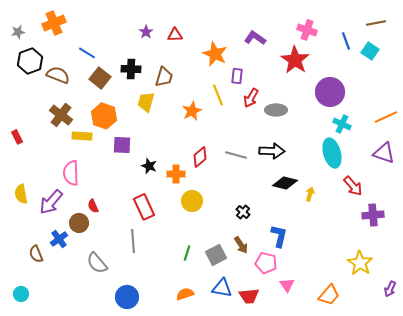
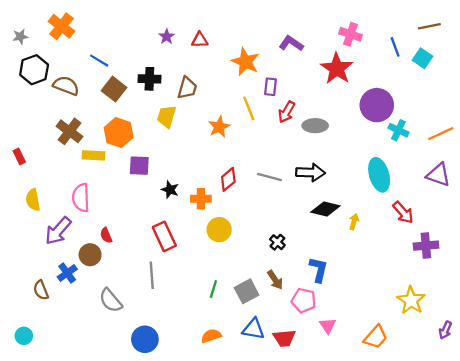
orange cross: (54, 23) -> (62, 26), turned -30
cyan cross: (342, 124) -> (398, 130), moved
yellow semicircle: (21, 194) -> (33, 200), moved

